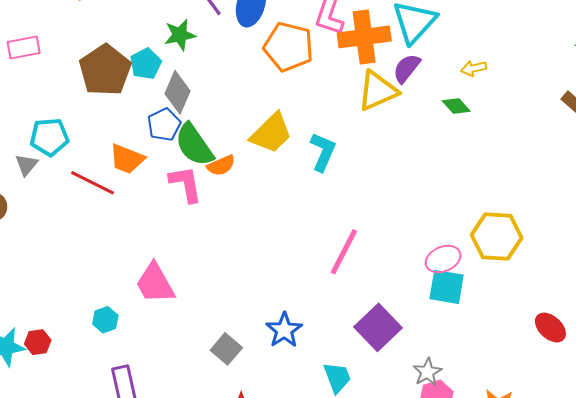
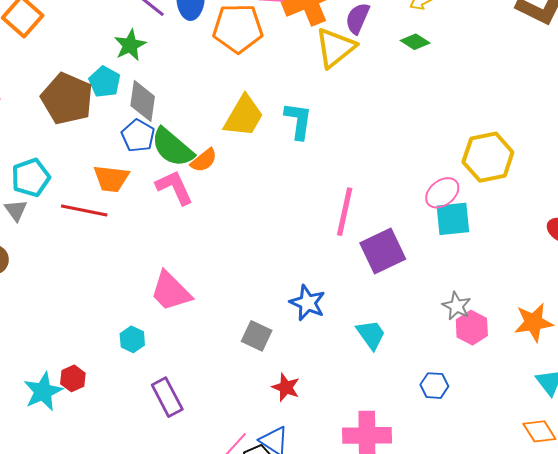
purple square: (378, 327) -> (383, 251), moved, turned 33

